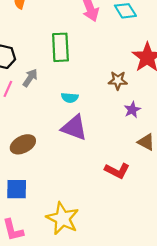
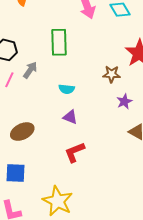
purple triangle: (74, 128) -> (70, 117), size x0.6
red L-shape: (117, 171) -> (75, 152), moved, turned 130

